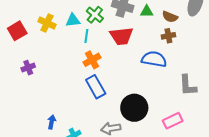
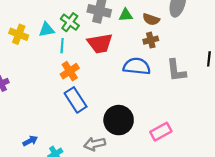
gray L-shape: (188, 85) -> (176, 70), moved
blue arrow: (52, 122) -> (30, 141), turned 56

